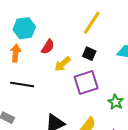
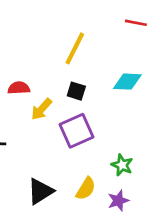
red semicircle: (48, 47) -> (19, 88), turned -119
green star: (116, 102) -> (122, 165), moved

